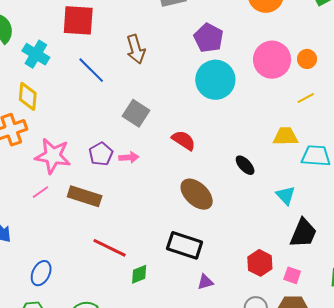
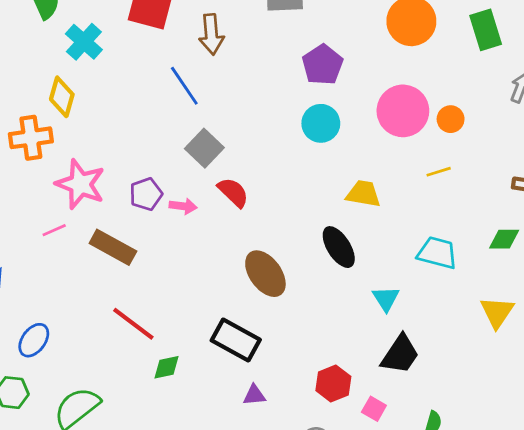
brown arrow: (136, 49) -> (211, 34), moved
blue line: (91, 70) -> (184, 86), moved
cyan circle: (215, 80) -> (321, 123), size x0.7
yellow trapezoid: (285, 136) -> (363, 194), moved
red semicircle: (184, 140) -> (233, 192), moved
black ellipse: (245, 165) -> (339, 247), size x1.4

